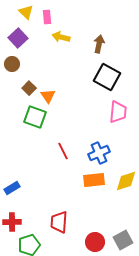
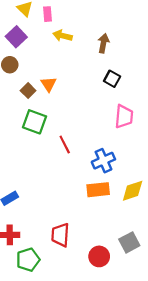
black square: (107, 77) -> (112, 79), size x0.6
orange triangle: (48, 96) -> (49, 84), moved
red line: (63, 151) -> (65, 144), moved
gray square: (123, 240) -> (129, 242), moved

